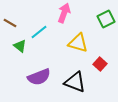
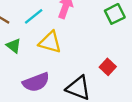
cyan line: (39, 32) -> (34, 16), moved
yellow triangle: (78, 43) -> (50, 42), moved

